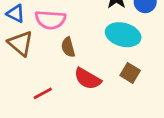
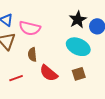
brown semicircle: (68, 47) -> (32, 55), moved
brown square: (130, 73) -> (79, 74), turned 32

